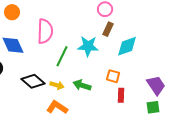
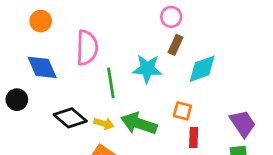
green line: (62, 56) -> (111, 83), turned -35
green arrow: (82, 85) -> (139, 123), size x1.4

